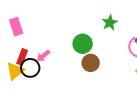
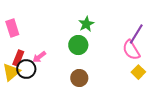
green star: (110, 23) -> (86, 24), moved
brown circle: (91, 63) -> (79, 78), moved

